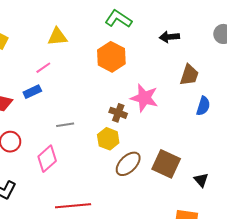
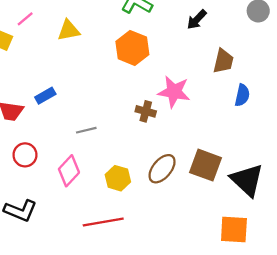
black arrow: (169, 37) -> (197, 20), turned -36
pink line: (43, 68) -> (25, 19), moved
yellow hexagon: (108, 139) -> (118, 178), moved
black triangle: (201, 180) -> (247, 180), size x2.0

